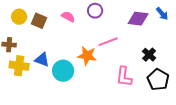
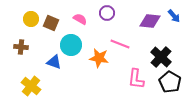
pink line: (108, 42) -> (120, 44), turned 42
black cross: (149, 55) -> (161, 57), size x1.5
yellow cross: (19, 66) -> (31, 86), moved, turned 30
cyan circle: (63, 71) -> (71, 45), moved

